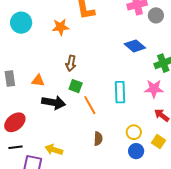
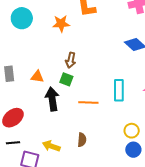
green square: (76, 86) -> (66, 79), moved
black arrow: (54, 103) -> (52, 99), turned -110
orange line: (90, 105) -> (88, 102), turned -60
brown semicircle: (98, 139) -> (82, 140), moved

